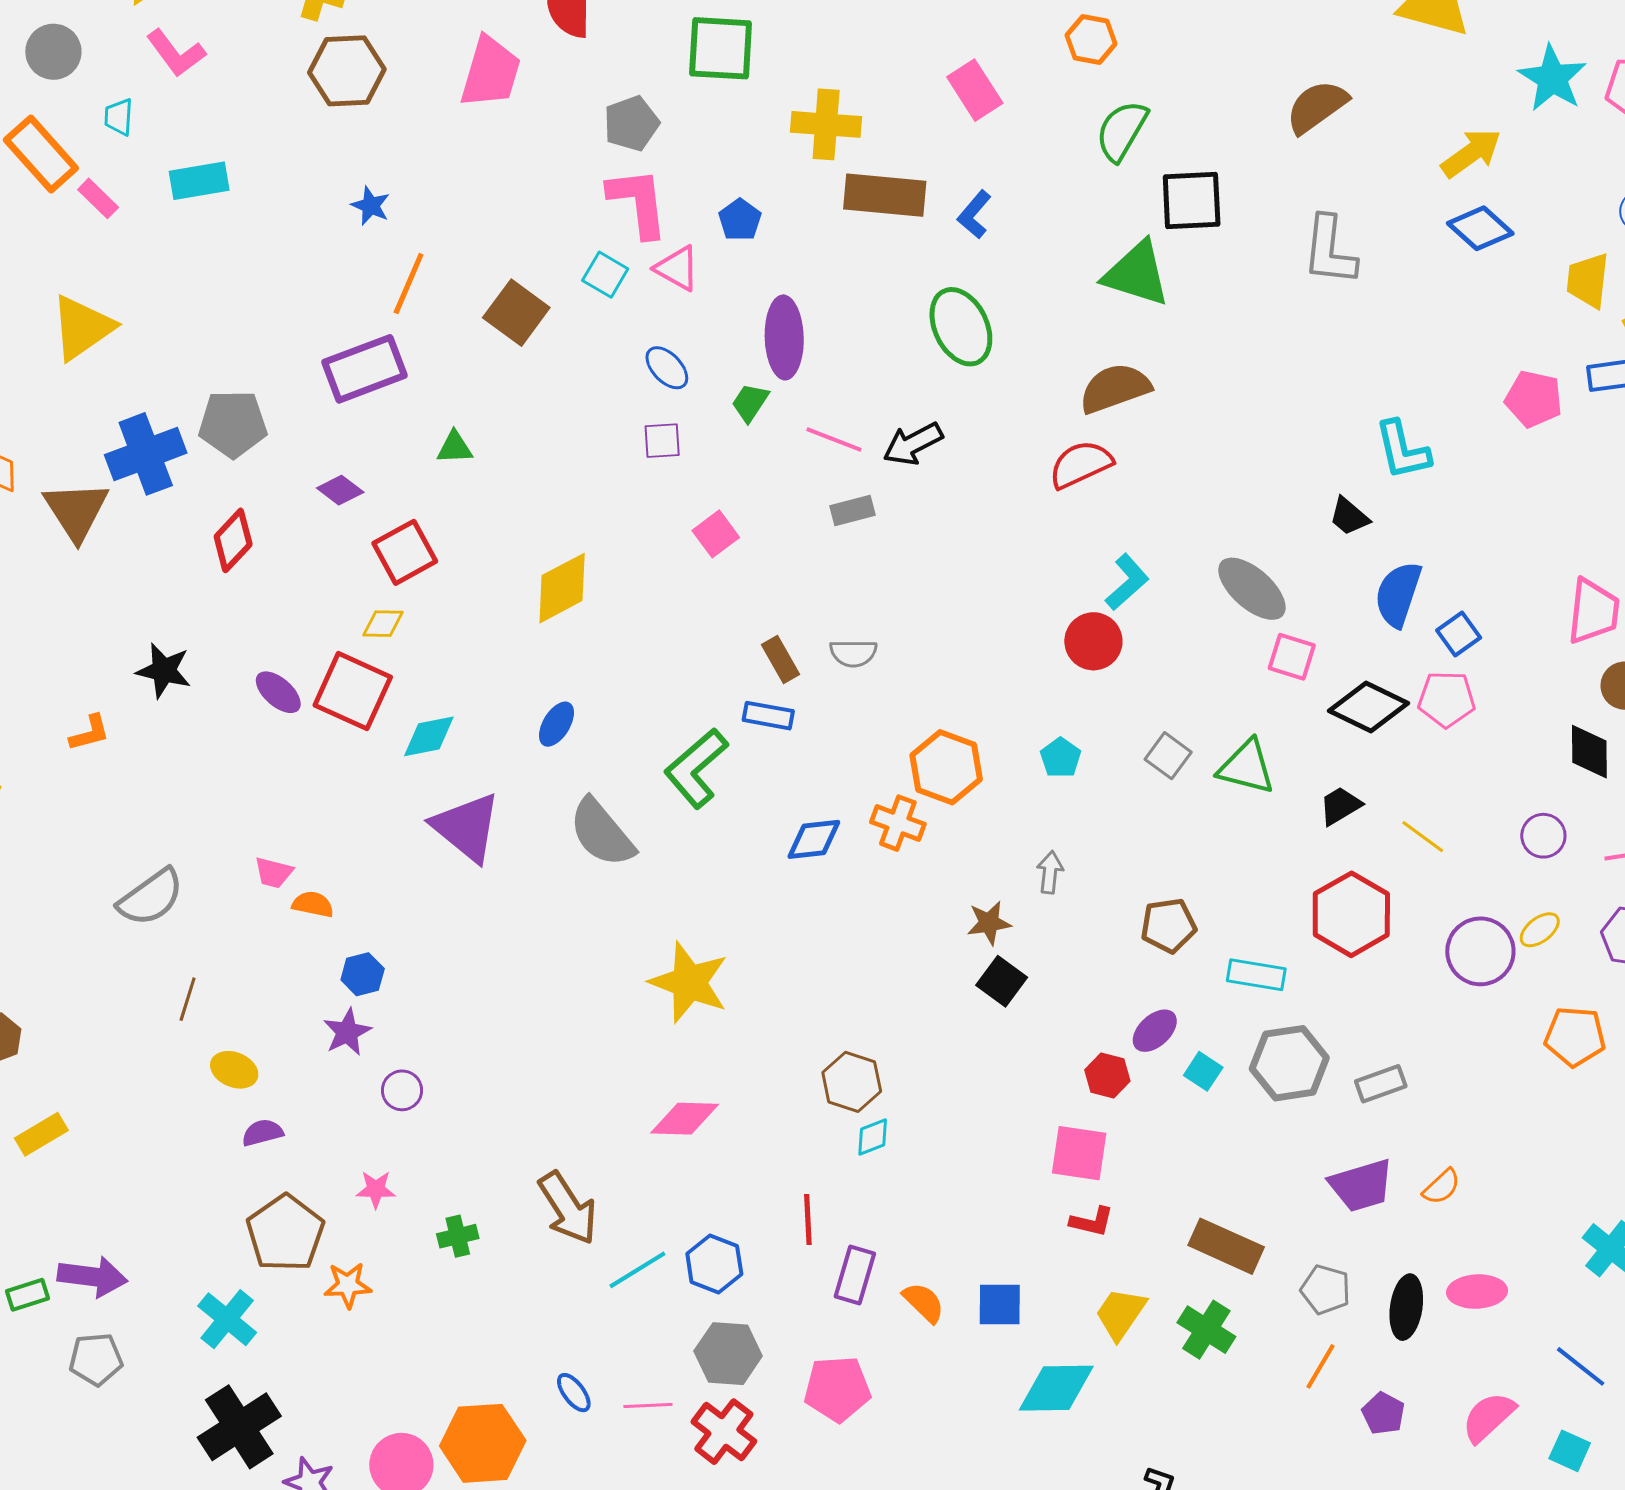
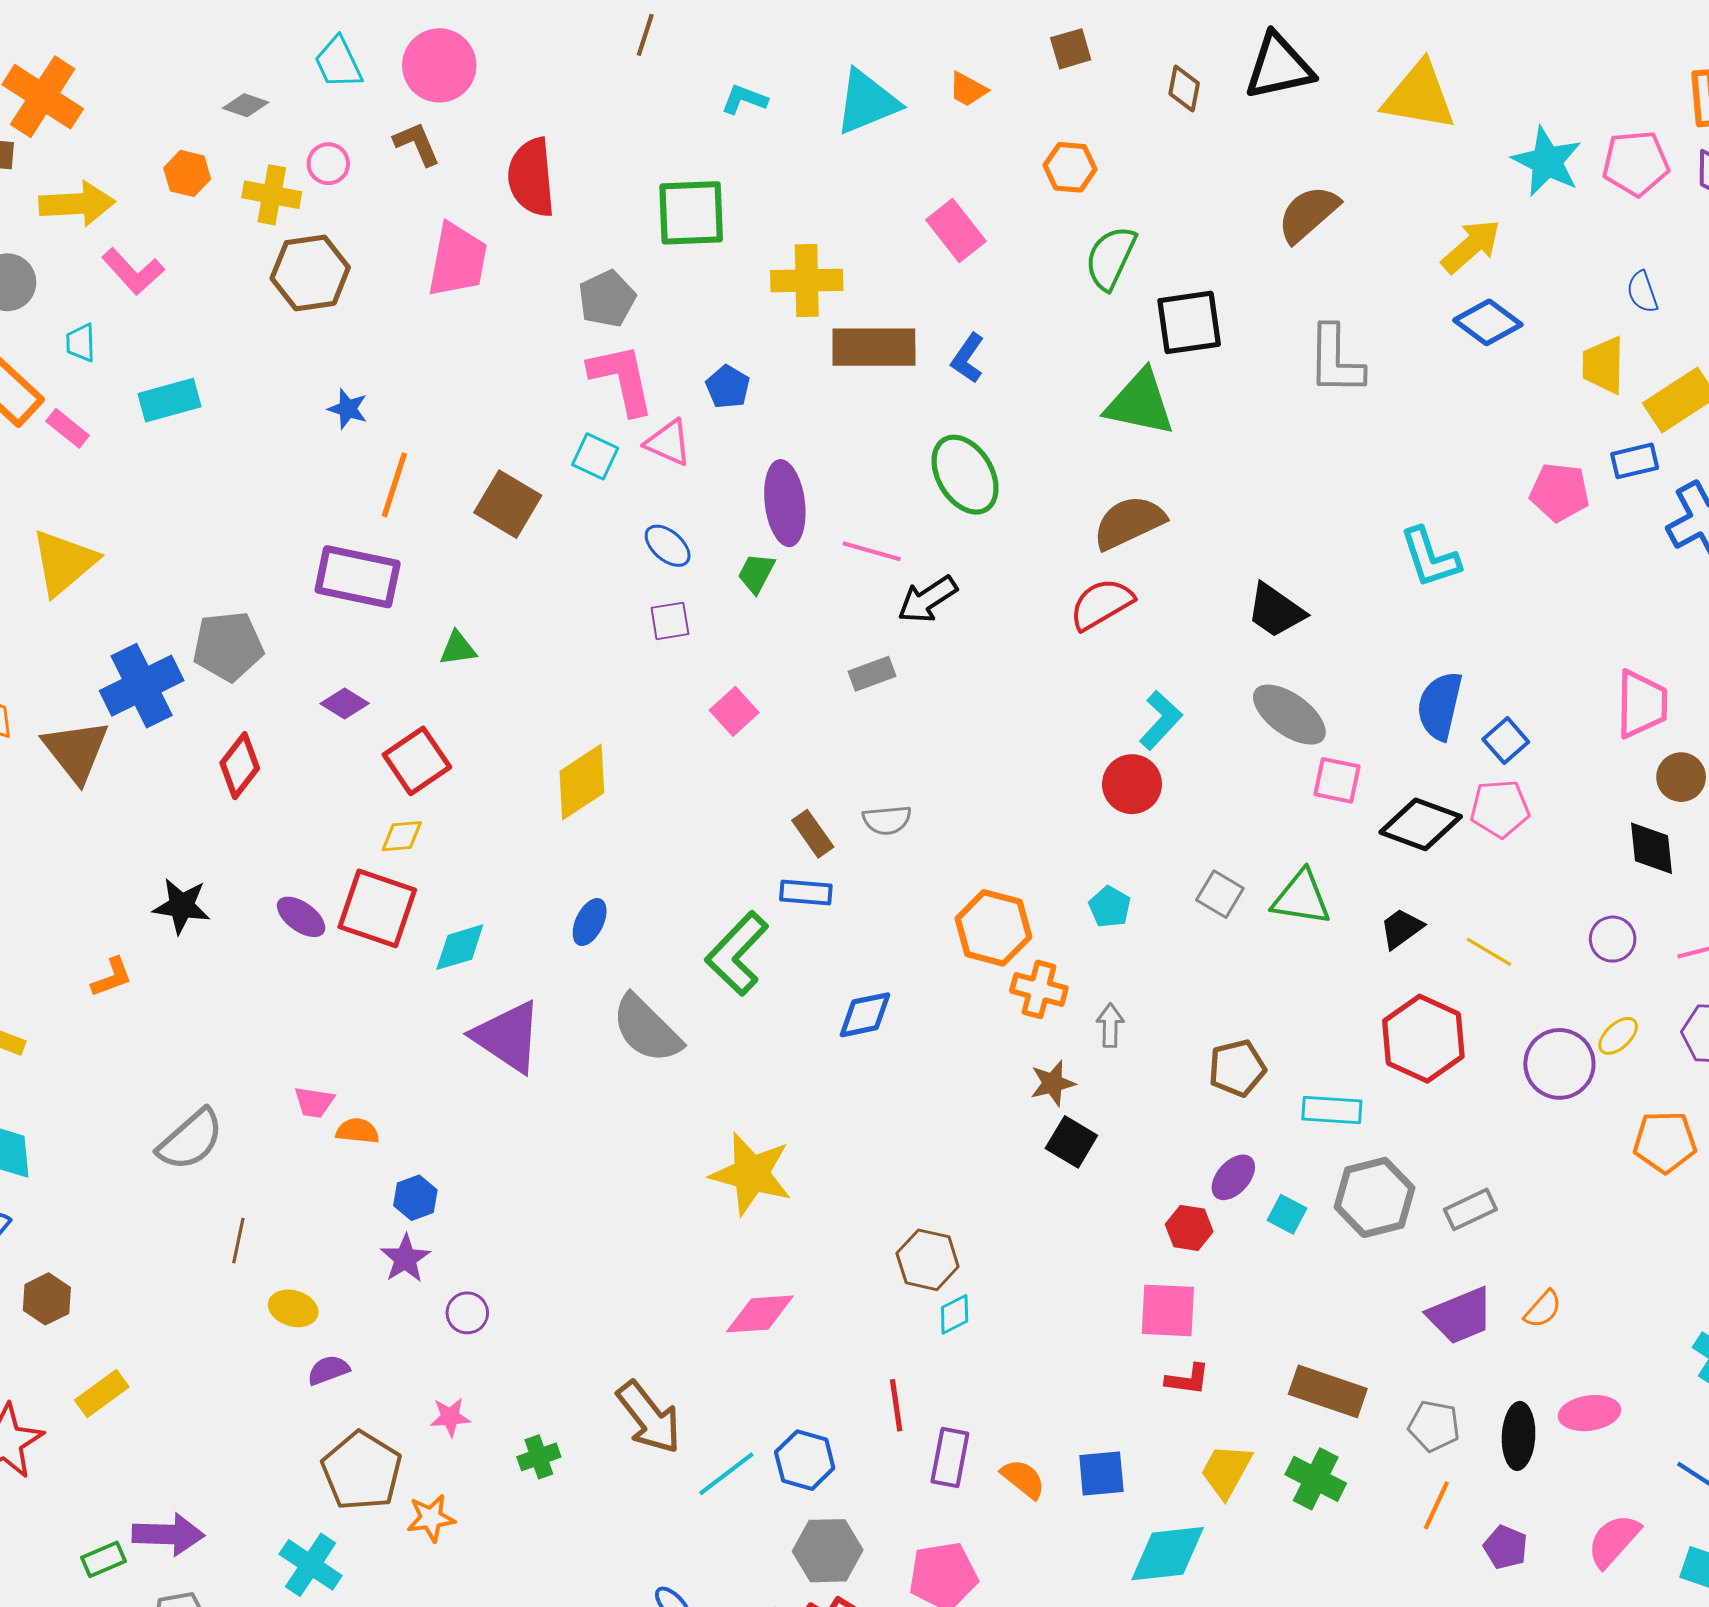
purple rectangle: (364, 369) -> (358, 577), turned 38
pink line: (834, 439) -> (872, 551), moved
black trapezoid: (1349, 516) -> (1276, 611), moved, size x1.4
orange cross: (898, 823) -> (1039, 989), moved

